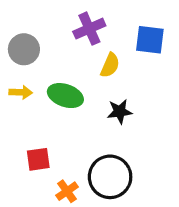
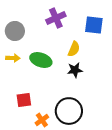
yellow semicircle: (110, 65) -> (74, 49), moved

